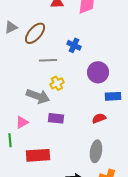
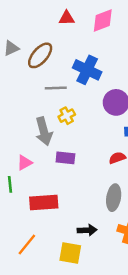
blue cross: (74, 45) -> (87, 70), size x1.6
gray arrow: (38, 96) -> (44, 131), turned 55

